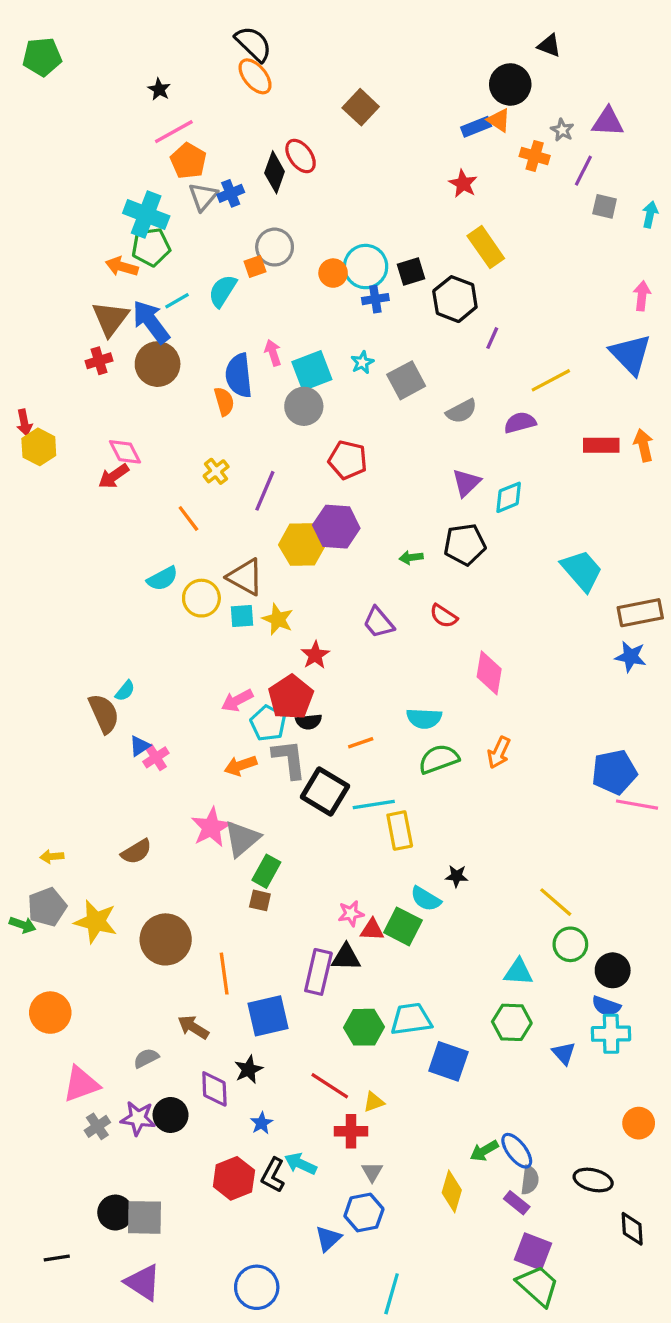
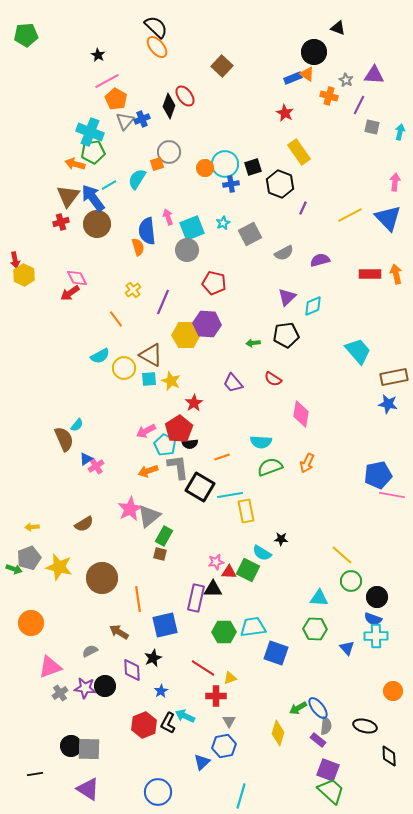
yellow line: (551, 380) -> (350, 215), moved

